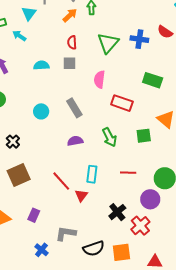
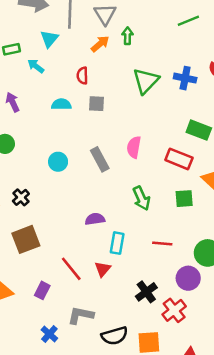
red semicircle: (72, 42) -> (82, 76), moved
pink semicircle: (99, 79) -> (134, 147), moved
red rectangle: (122, 103) -> (179, 159), moved
purple semicircle: (75, 141) -> (95, 219), moved
red line: (61, 181) -> (71, 269), moved

